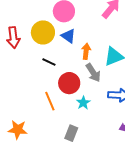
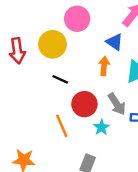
blue triangle: (68, 36) -> (115, 42), moved
gray arrow: (93, 73) -> (117, 104), moved

